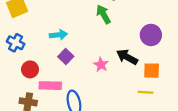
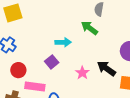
green arrow: (104, 14) -> (89, 28), turned -30
cyan arrow: (58, 35) -> (63, 42), moved

